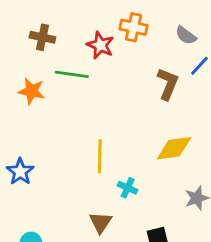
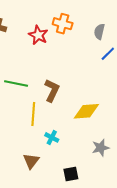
gray semicircle: (186, 35) -> (99, 32), turned 63
green line: (72, 74) -> (16, 84), moved
brown L-shape: (168, 84) -> (52, 90), moved

